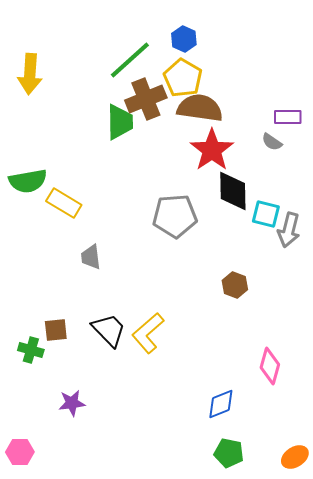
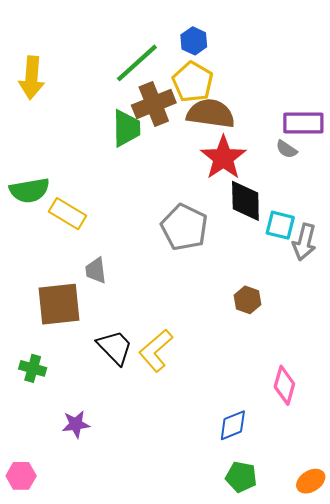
purple rectangle: (288, 117) -> (303, 123), size x1.4
gray pentagon: (175, 216) -> (184, 227), turned 30
brown square: (56, 330) -> (59, 304), moved, size x1.8

